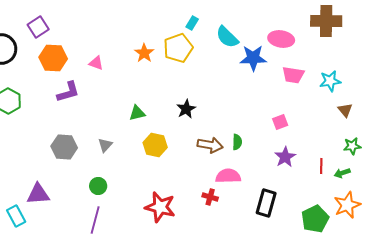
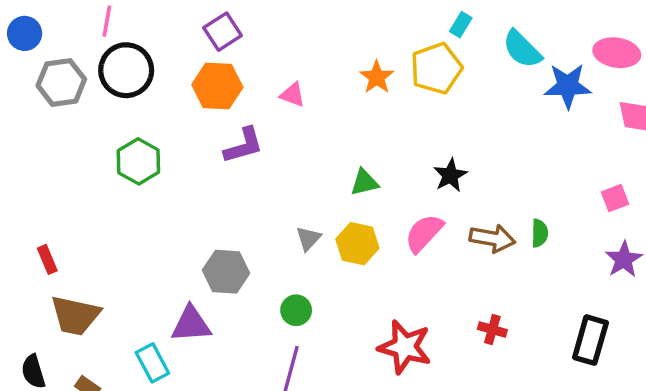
purple square: (38, 27) -> (223, 32), moved
yellow hexagon: (155, 145) -> (357, 244), moved
gray hexagon: (64, 147) -> (226, 272), moved
pink semicircle: (228, 176) -> (424, 233), moved, turned -45

